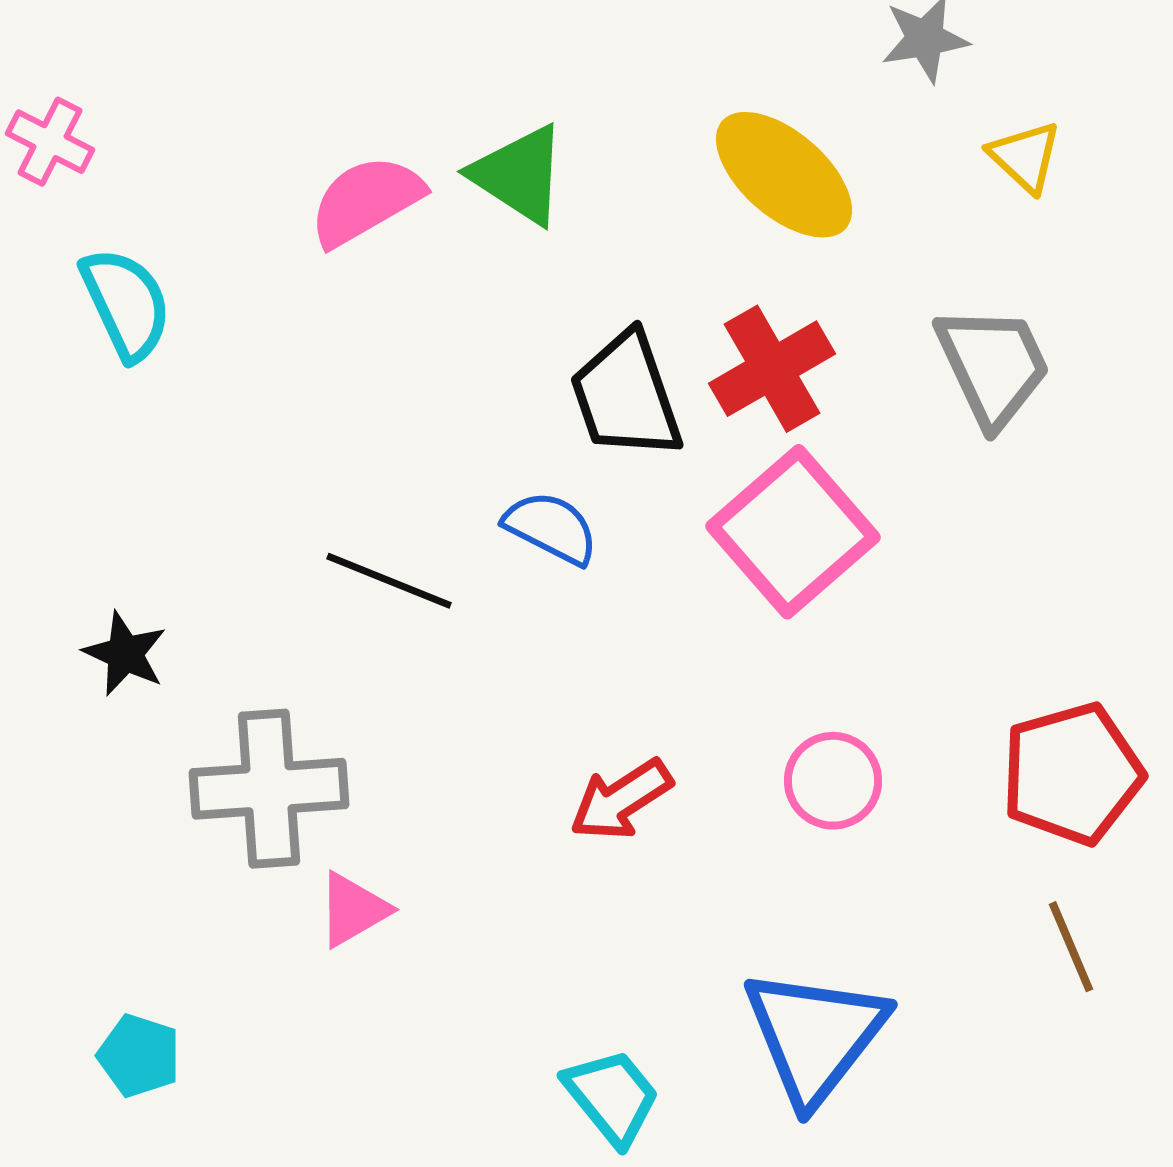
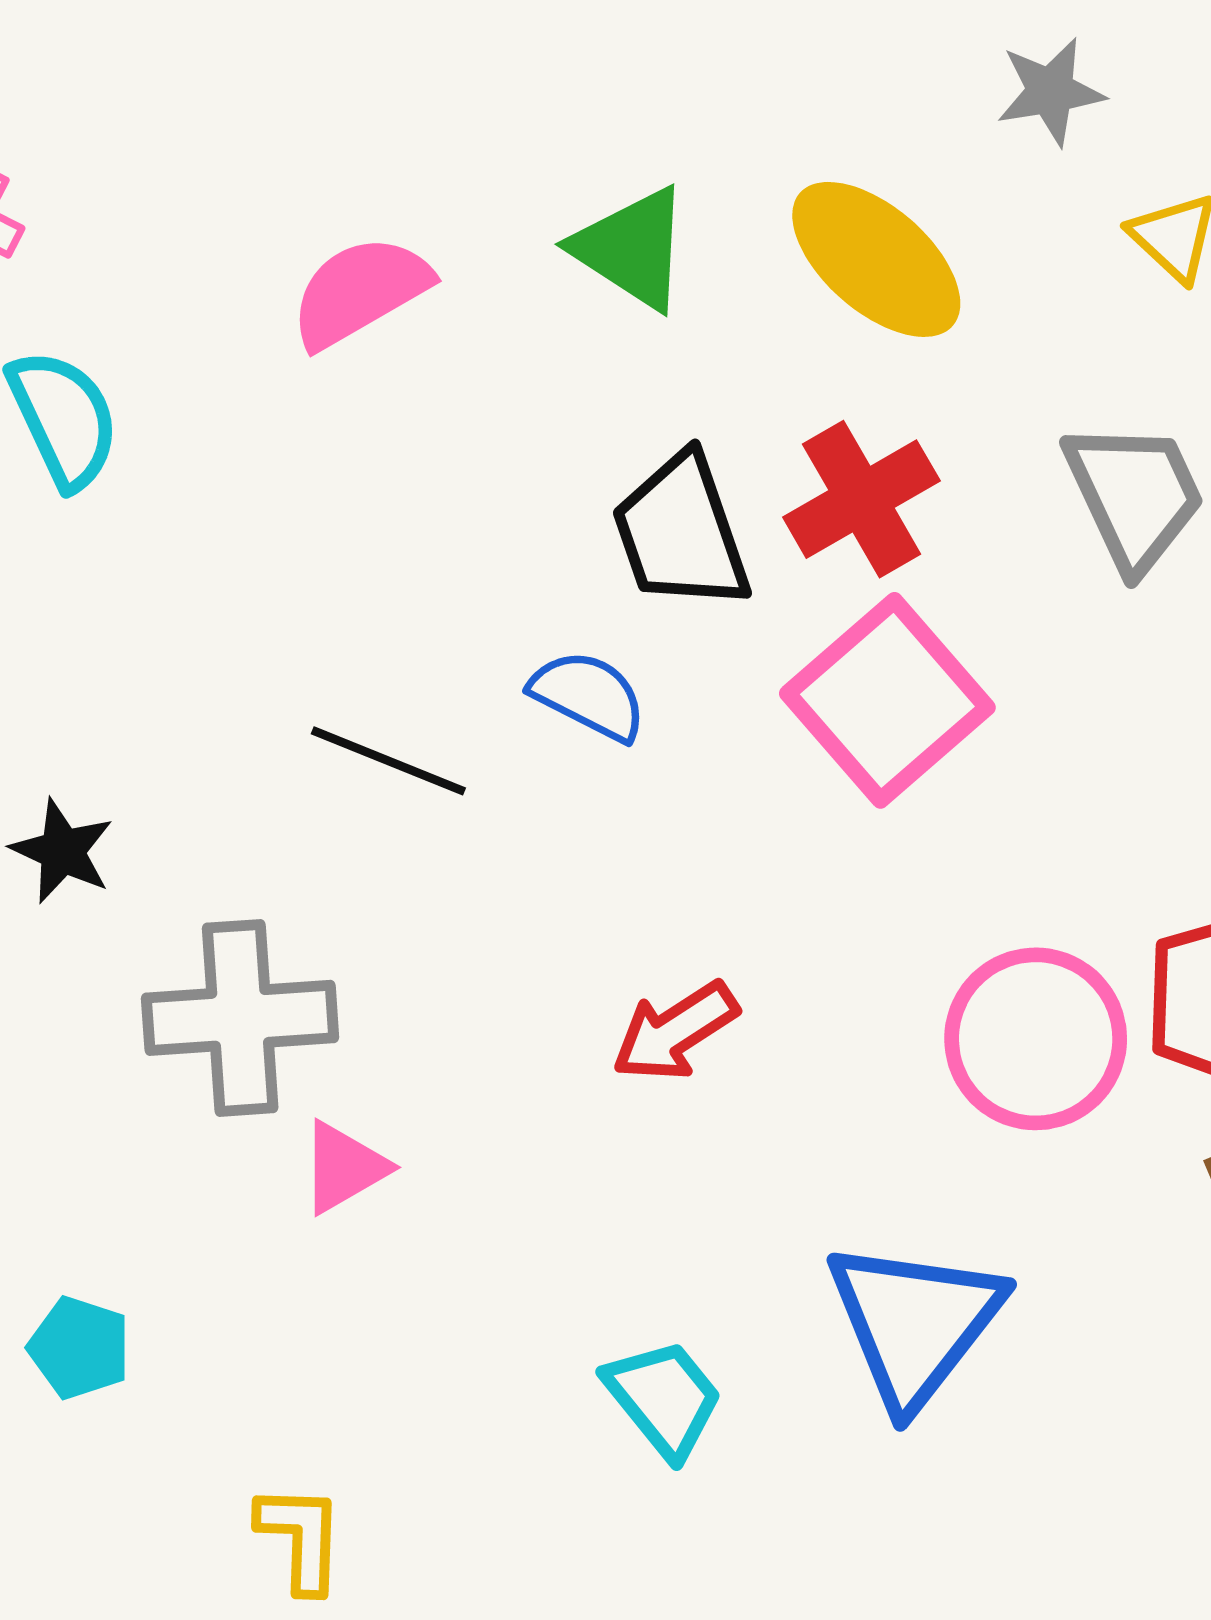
green triangle: (519, 175) -> (632, 248), moved
pink circle: (833, 781) -> (1036, 1039), moved, size x1.5

